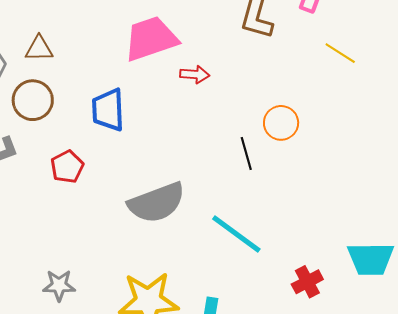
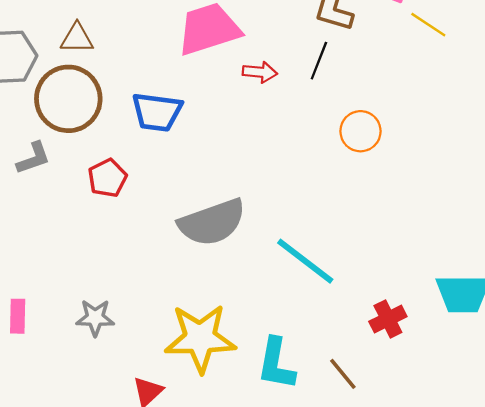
yellow line: (340, 53) -> (428, 25), moved
brown circle: (33, 100) -> (68, 99), size x1.4
blue trapezoid: (108, 110) -> (157, 112), turned -81
black line: (246, 154) -> (319, 61), moved, turned 36

